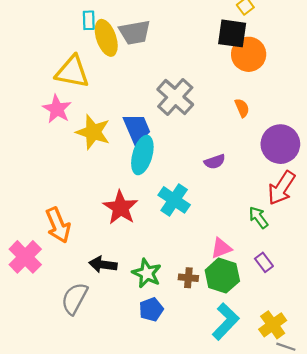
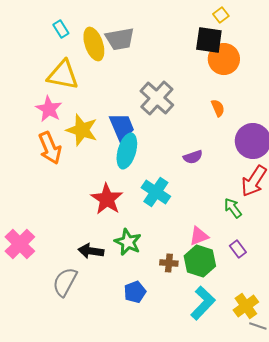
cyan rectangle: (89, 20) -> (61, 29), moved, turned -30
orange arrow: (58, 225) -> (50, 148), moved
green star: (147, 273) -> (128, 242), moved

